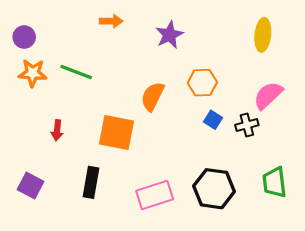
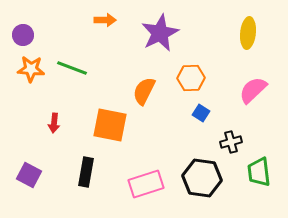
purple star: (169, 35) -> (160, 33), size x1.4
black cross: (247, 125) -> (231, 142), moved

